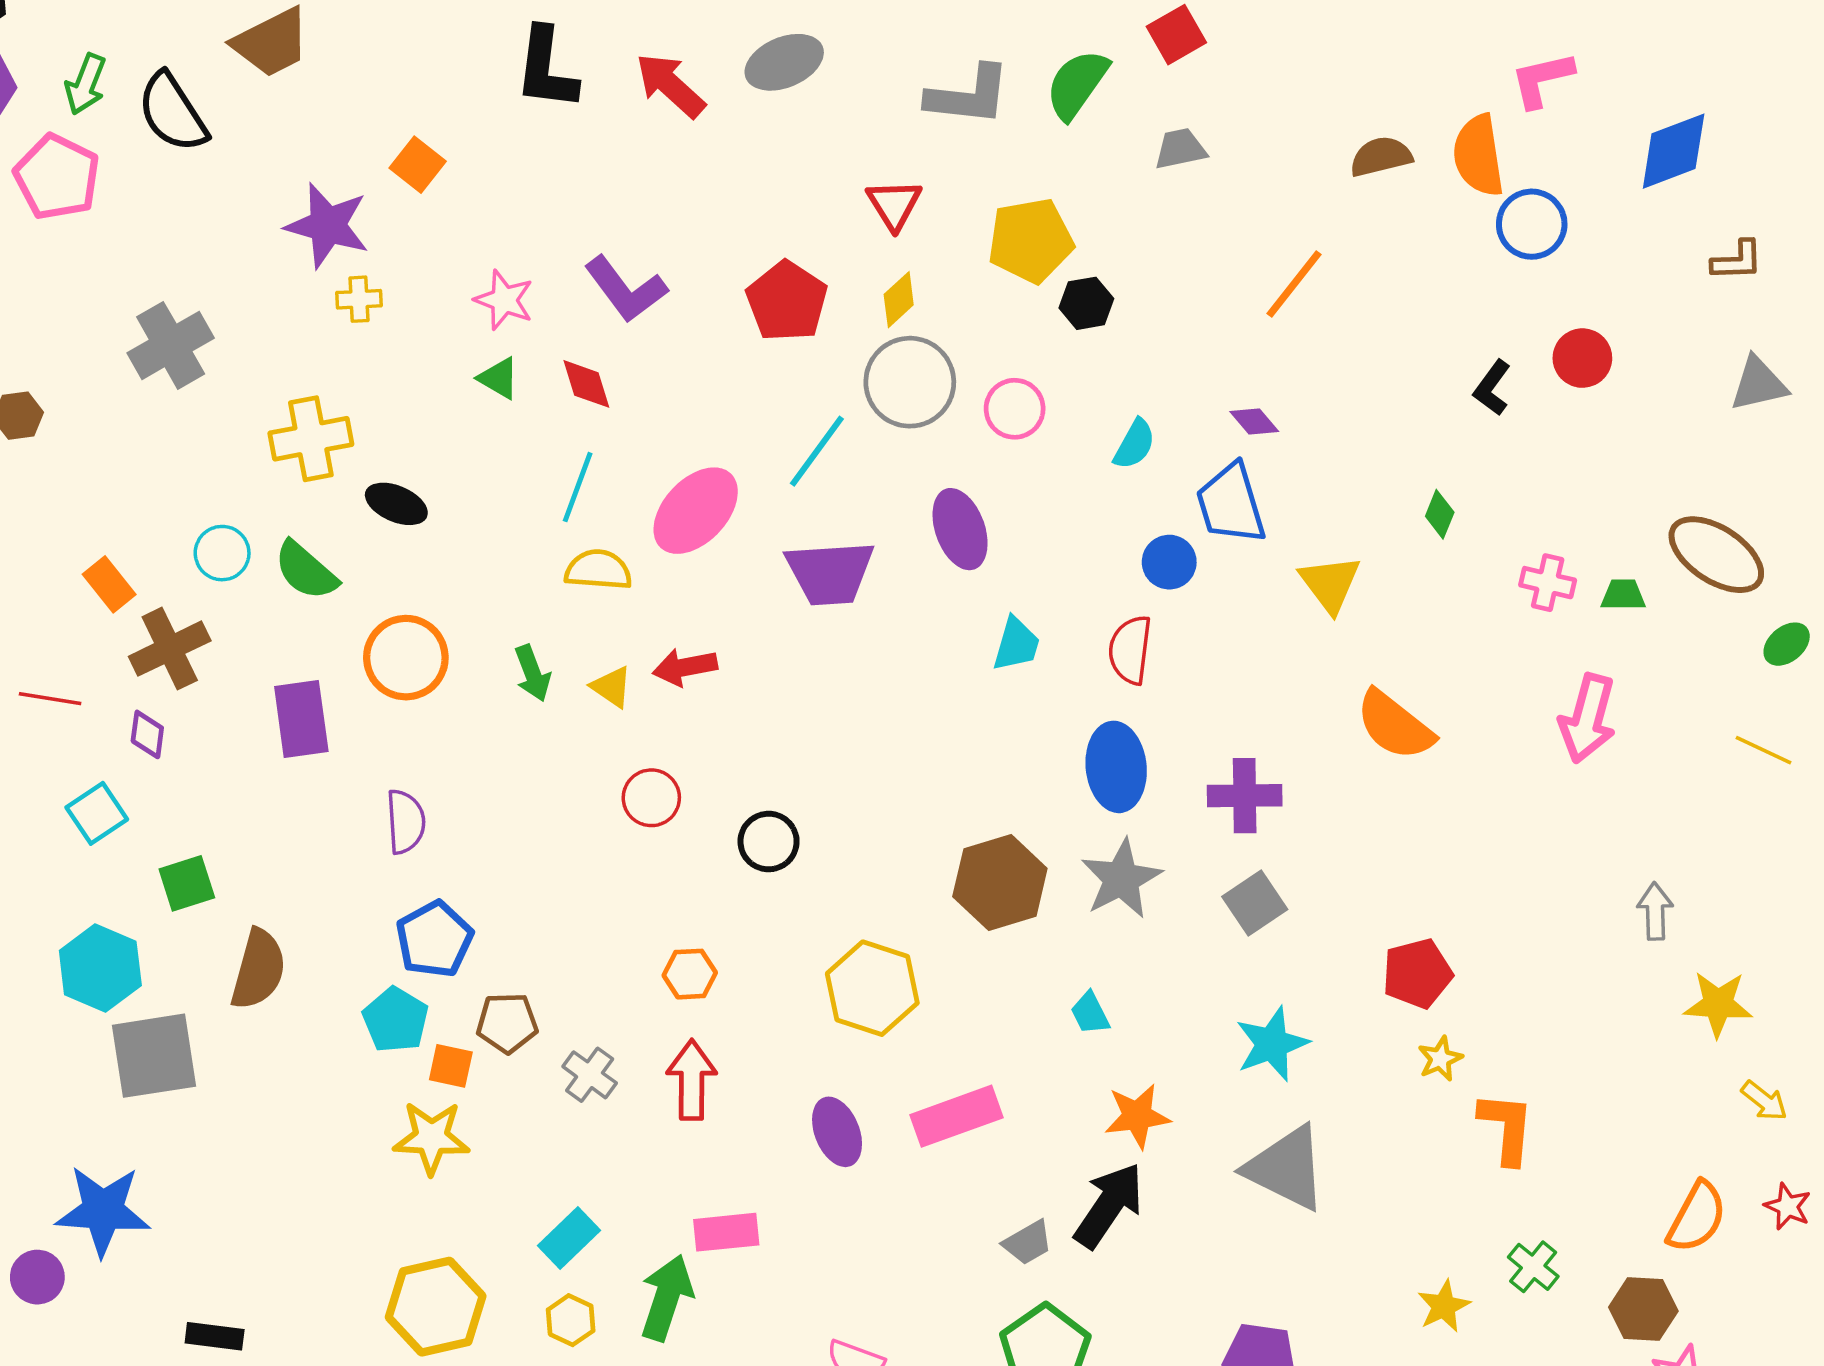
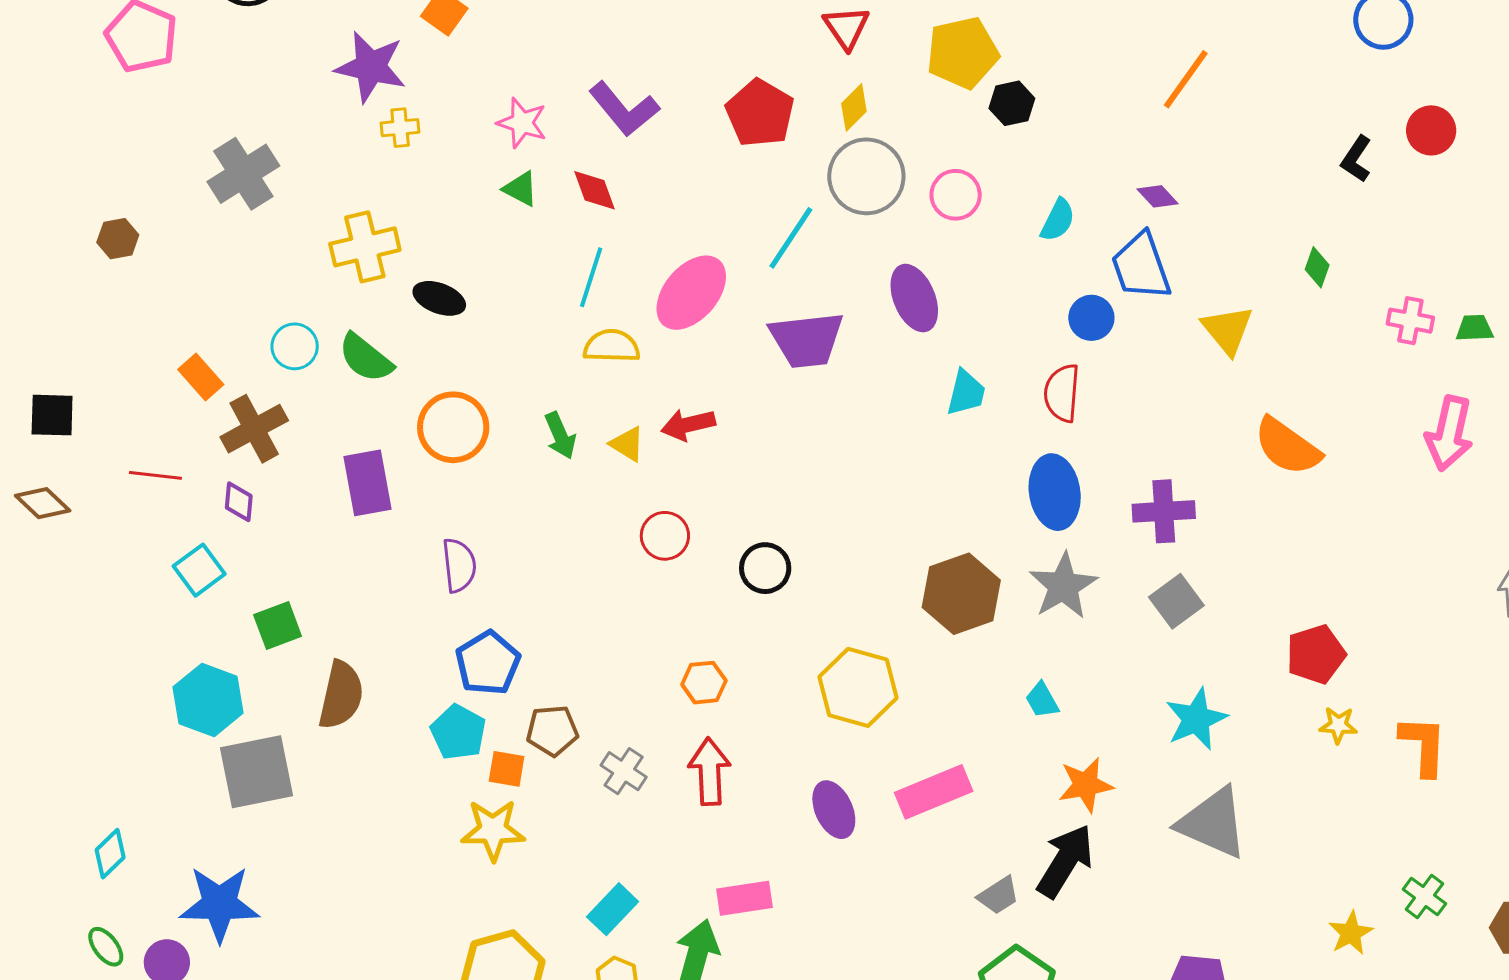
yellow star: (1440, 1059) -> (1338, 725), turned 30
orange L-shape: (1506, 1128) -> (1423, 746), moved

